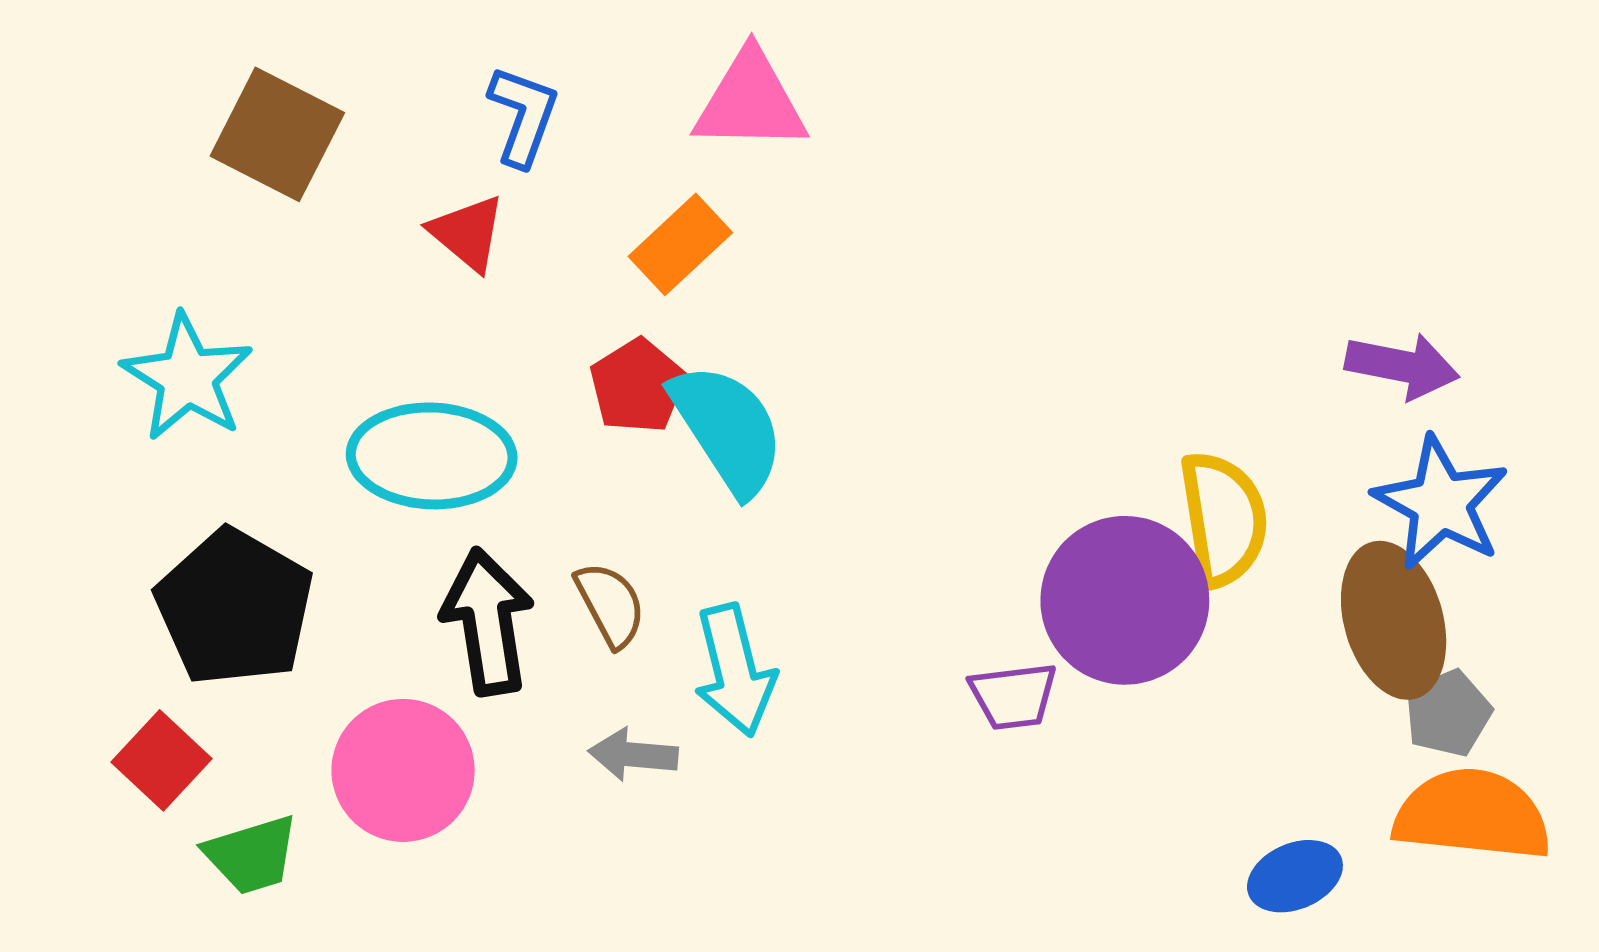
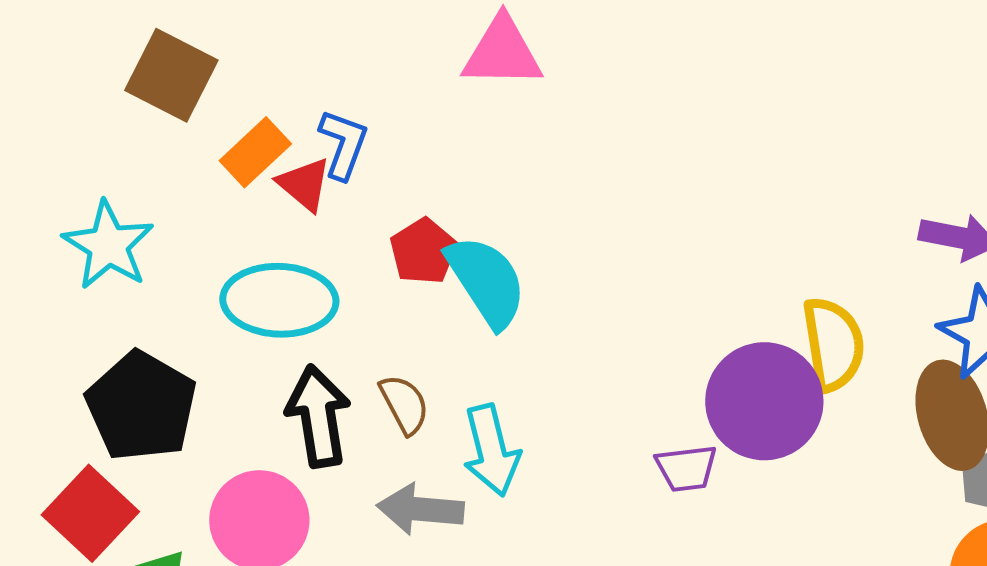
blue L-shape: (523, 116) -> (343, 144), moved
red triangle: (467, 233) -> (304, 184), moved
orange rectangle: (680, 244) -> (255, 152), moved
gray arrow: (633, 755) -> (420, 509), size x1.4
red square: (162, 760) -> (90, 513), size x1.4

